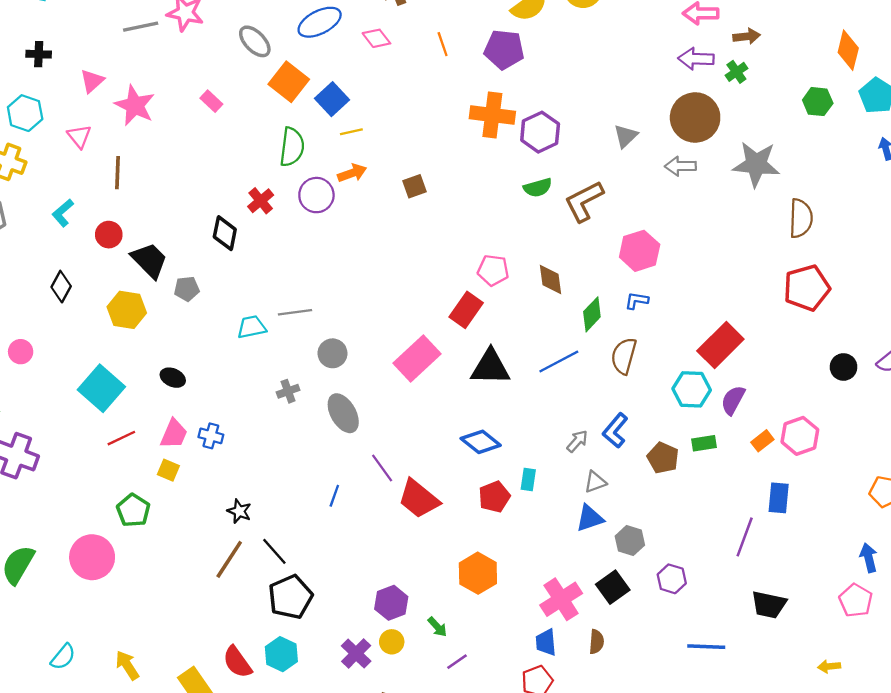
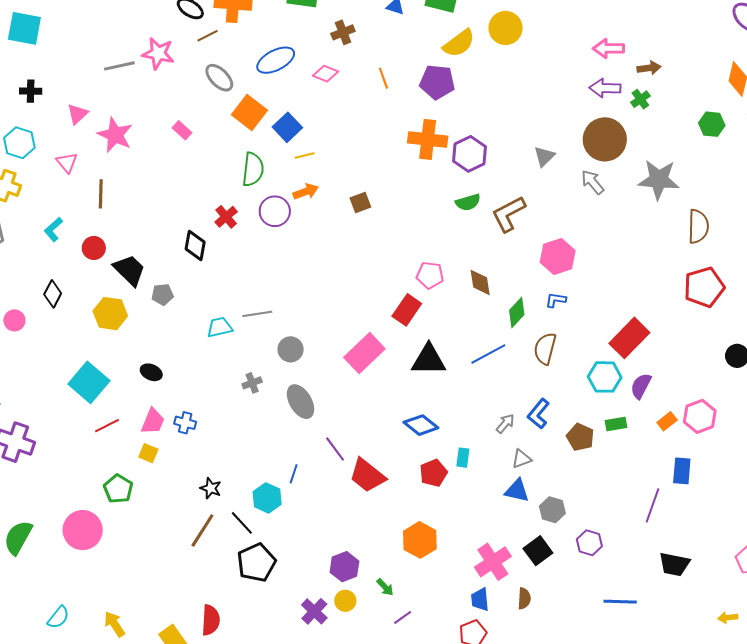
pink diamond: (376, 38) -> (326, 74), turned -30
gray arrow: (680, 166) -> (593, 182), turned 52
pink circle: (21, 352) -> (14, 320), moved
blue triangle: (590, 518) -> (517, 491), turned 32
cyan hexagon: (281, 654) -> (267, 498), moved
red semicircle: (237, 662) -> (211, 620), turned -140

